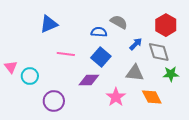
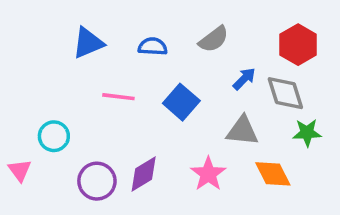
gray semicircle: (119, 22) -> (214, 39), turned 114
blue semicircle: (99, 32) -> (153, 46), moved
pink triangle: (11, 67) -> (20, 170), moved
purple diamond: (89, 80) -> (144, 174), moved, turned -30

